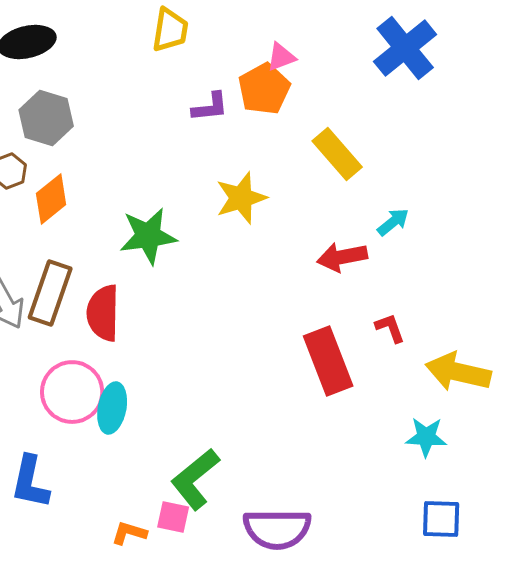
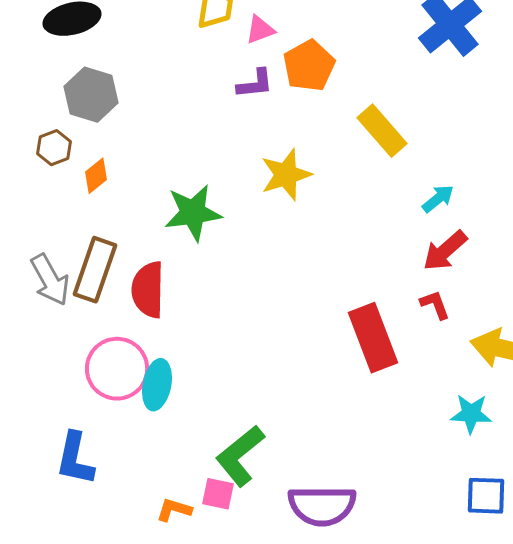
pink triangle: (281, 57) -> (260, 30), moved
orange diamond: (51, 199) -> (96, 176), size x0.7
red arrow: (342, 257) -> (445, 251), moved, turned -30

